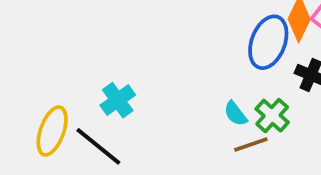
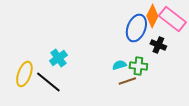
cyan semicircle: (235, 114) -> (119, 65), turned 112
green cross: (272, 116) -> (138, 66), turned -36

